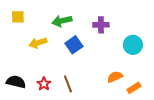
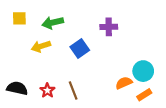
green arrow: (62, 21) -> (53, 23), moved
cyan circle: (133, 45) -> (143, 71), moved

